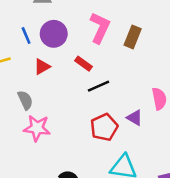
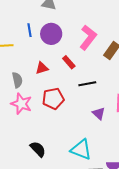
red triangle: (42, 67) -> (42, 68), moved
black line: (98, 86) -> (87, 84), moved
red pentagon: (104, 127) -> (53, 99), moved

